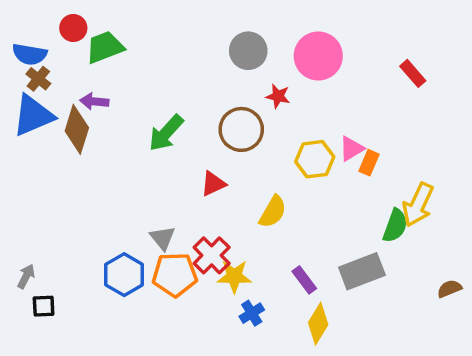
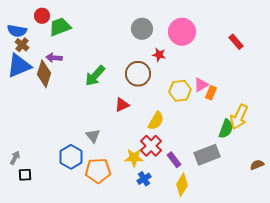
red cross: (212, 255) -> (151, 146), moved
orange pentagon: (175, 275) -> (98, 171), moved

